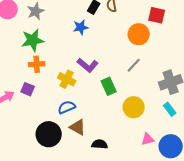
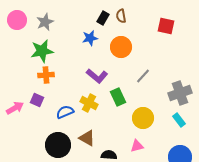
orange circle: (139, 34) -> (121, 47), moved
yellow cross: (67, 79) -> (89, 103), moved
blue semicircle: (67, 107) -> (65, 112), moved
pink triangle: (148, 139) -> (137, 146), moved

